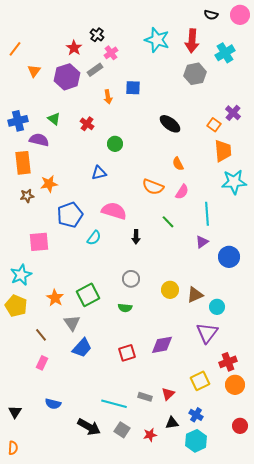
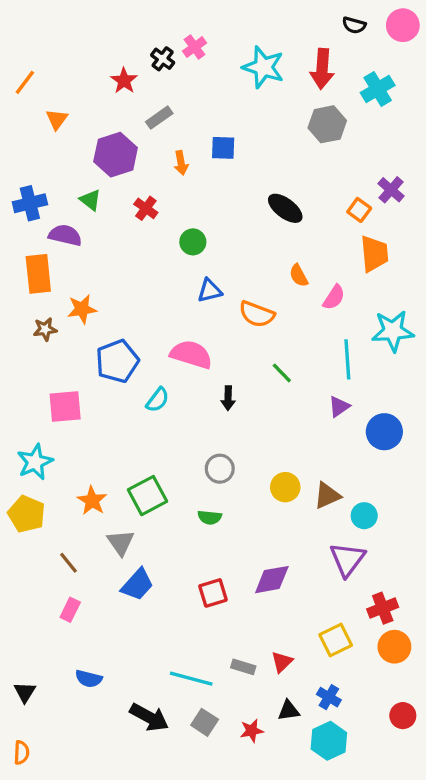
pink cross: (111, 53) -> (195, 47), moved
purple hexagon: (67, 77) -> (116, 155), moved
blue triangle: (99, 173) -> (210, 291), moved
cyan star: (234, 182) -> (393, 331), moved
pink semicircle: (182, 192) -> (334, 297), moved

